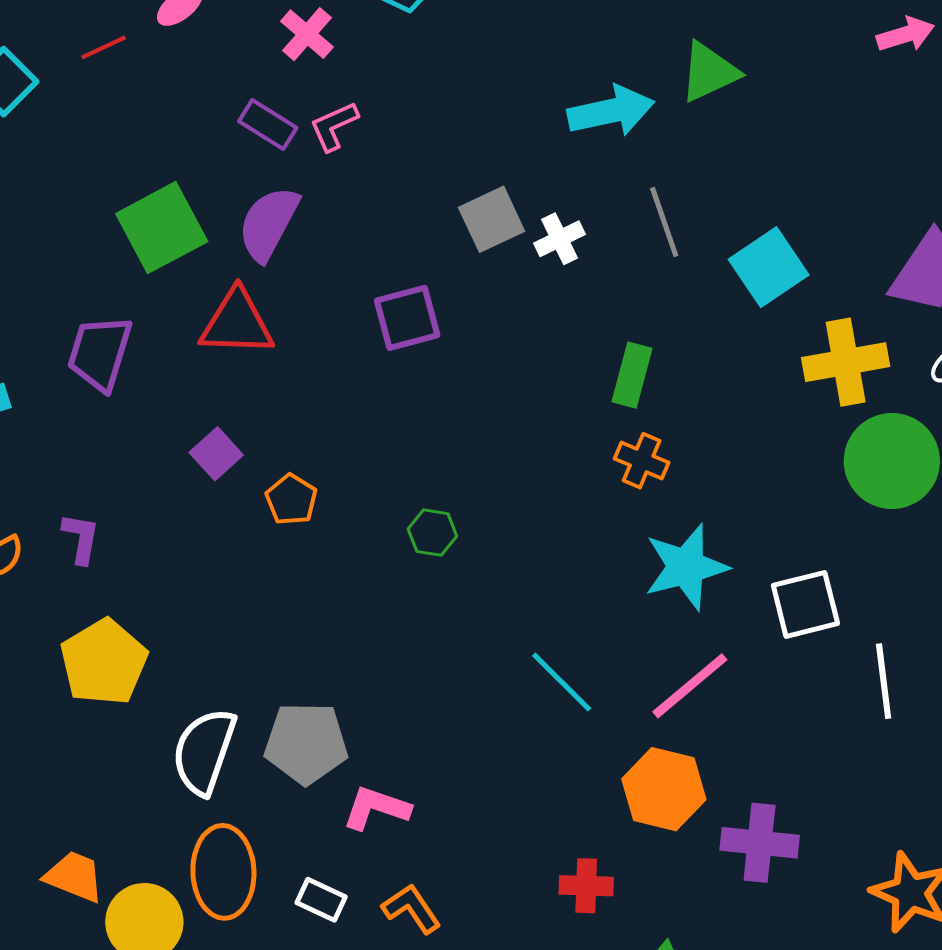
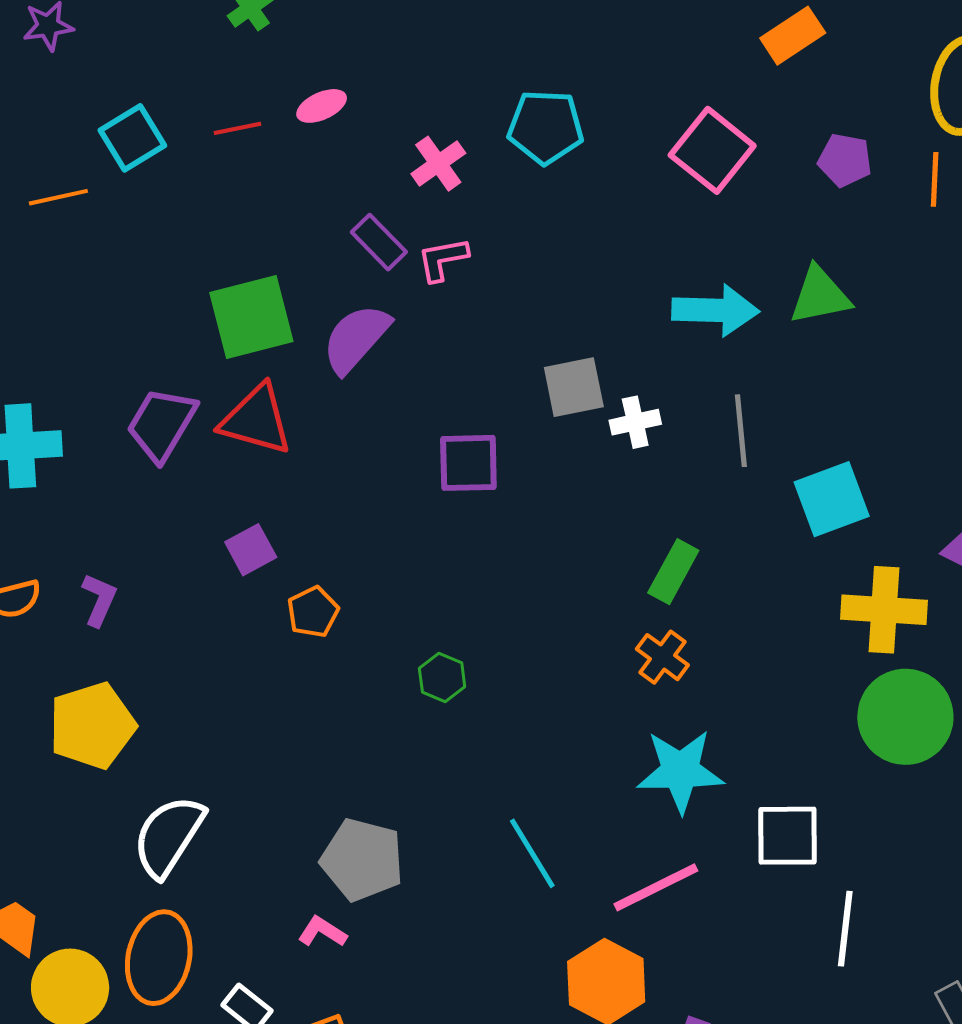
red triangle: (237, 323) -> (256, 420), moved
gray pentagon: (306, 743) -> (362, 860), moved
pink L-shape: (376, 808) -> (322, 932), size x0.7

